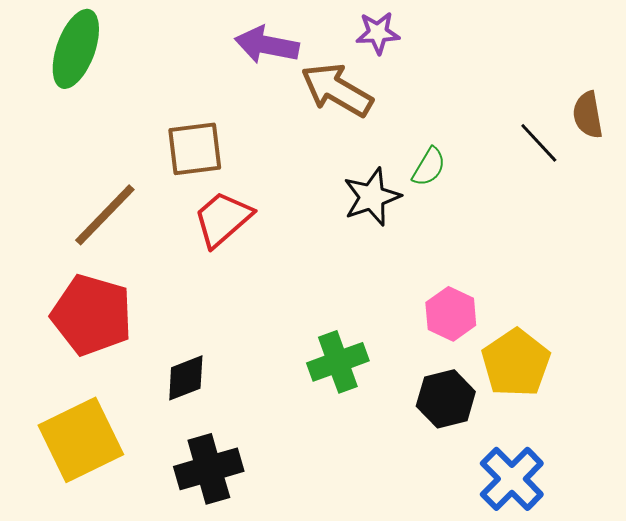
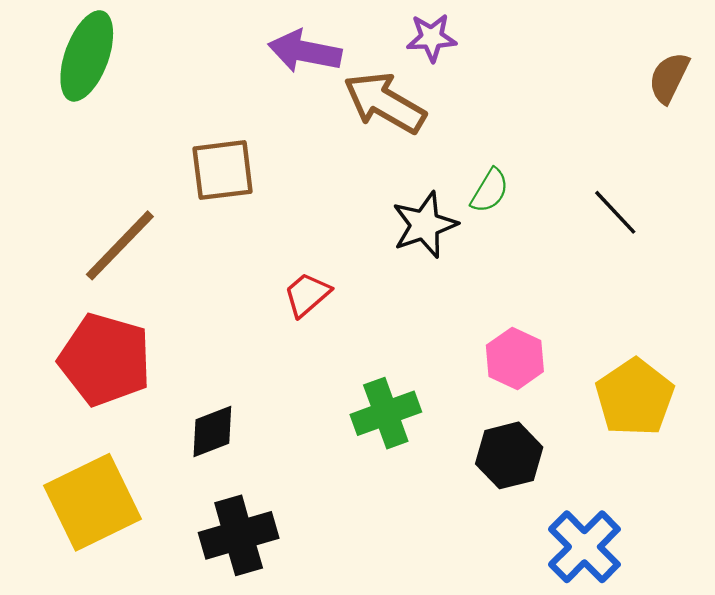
brown semicircle: (588, 115) -> (669, 78), moved, turned 36
black line: (539, 143) -> (615, 212), moved
red trapezoid: (223, 219) -> (307, 295), moved, size x0.7
yellow pentagon: (516, 363) -> (635, 397), moved

